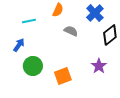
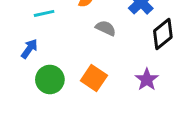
orange square: (63, 76) -> (94, 78), moved, turned -36

